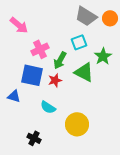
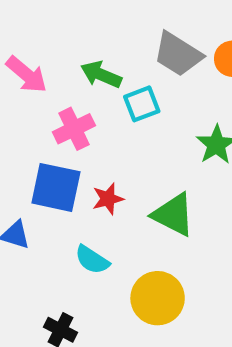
cyan square: (79, 42) -> (142, 104), moved
green arrow: (60, 60) -> (101, 75), moved, turned 84
green triangle: (84, 72) -> (173, 215), moved

